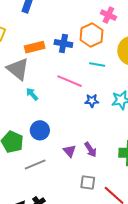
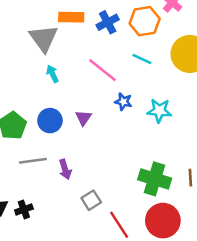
blue cross: (63, 44) -> (108, 22), turned 36
purple arrow: (91, 150) -> (65, 169), moved
purple triangle: (69, 151) -> (83, 118), moved
gray square: (88, 182) -> (91, 200), turned 35

